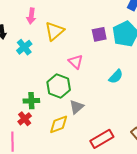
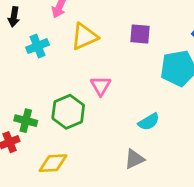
purple square: (99, 34) -> (140, 34), moved
gray triangle: (77, 107) -> (134, 159), moved

